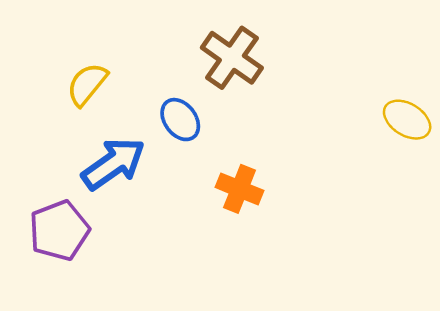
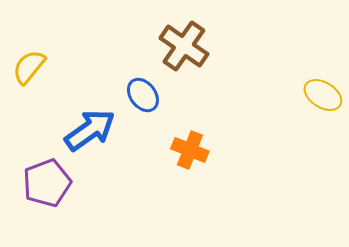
yellow semicircle: (87, 84) -> (29, 67), moved

